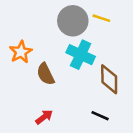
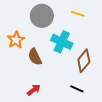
gray circle: (73, 21) -> (42, 16), moved
brown diamond: (109, 79) -> (84, 61), turned 40

